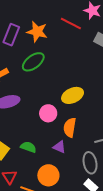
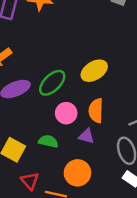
green ellipse: (33, 62) -> (52, 83), moved
pink circle: (48, 113) -> (66, 113), moved

